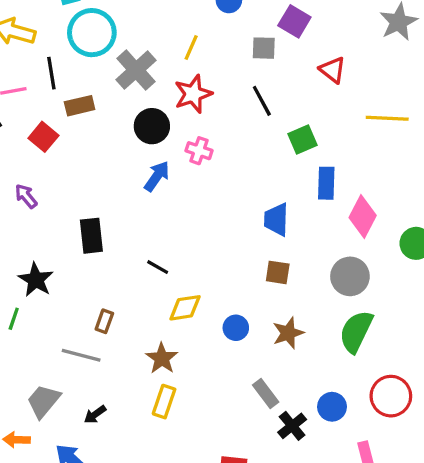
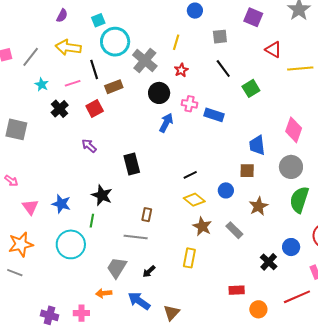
purple square: (294, 21) -> (253, 17), moved
red triangle: (333, 70) -> (273, 50), moved
red star: (193, 94) -> (181, 70), size x0.6
red square: (43, 137) -> (95, 108), turned 30
blue rectangle: (326, 183) -> (214, 115), moved, turned -66
blue trapezoid: (276, 219) -> (257, 145), moved
black line: (158, 267) -> (190, 175), moved, turned -48
yellow diamond: (185, 308) -> (194, 200), turned 55
blue circle: (236, 328) -> (226, 190), moved
brown star: (162, 358) -> (202, 226), moved
gray rectangle: (266, 394) -> (234, 230), moved

